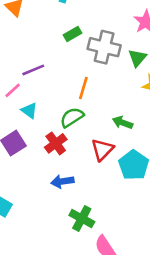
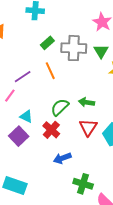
orange line: (83, 88) -> (50, 71), moved, turned -30
cyan triangle: (29, 110) -> (26, 116), moved
green arrow: (123, 123) -> (86, 102), moved

